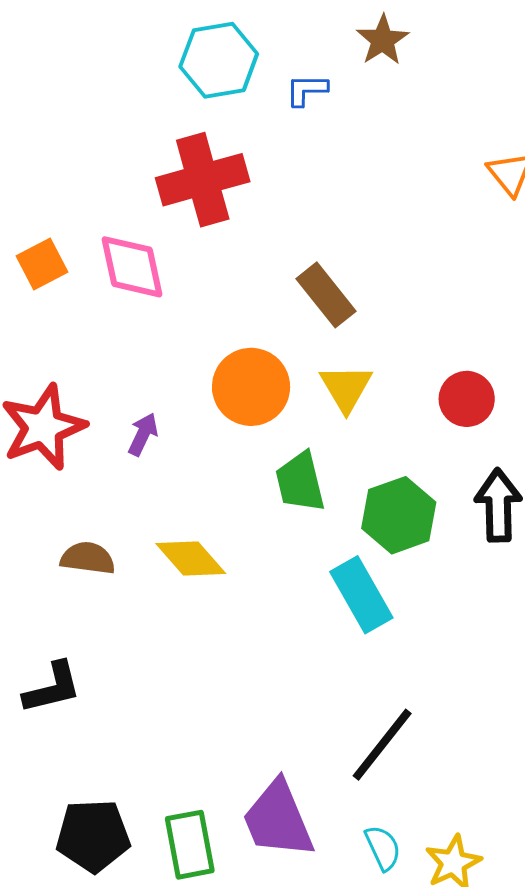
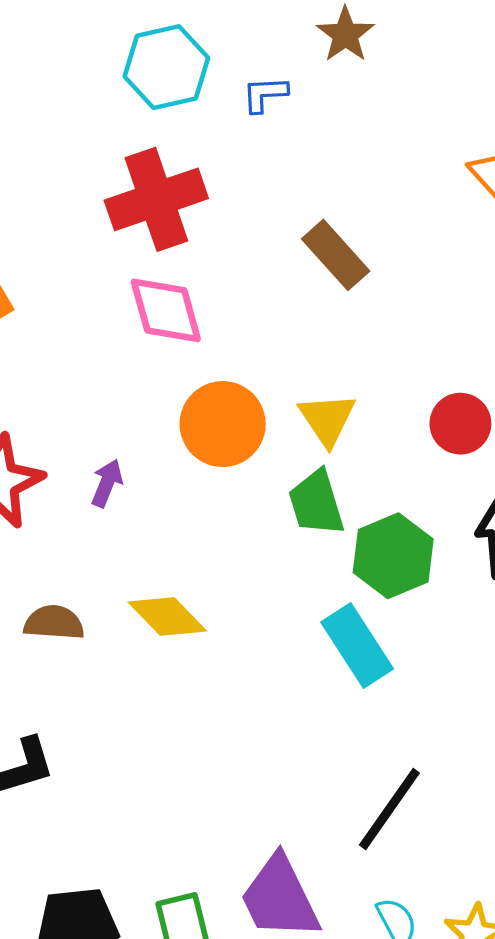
pink diamond: (132, 267) -> (166, 310), moved
brown rectangle: (326, 295) -> (336, 255), moved
green trapezoid: (300, 482) -> (316, 503), moved

